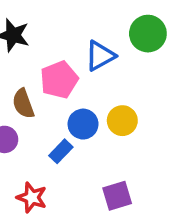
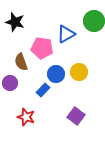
pink pentagon: (59, 80) -> (42, 48), turned 30
purple square: (117, 196) -> (76, 116), turned -36

